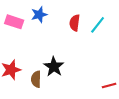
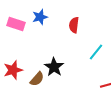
cyan line: (98, 25) -> (96, 52), moved
brown semicircle: (36, 79) -> (37, 79), turned -140

